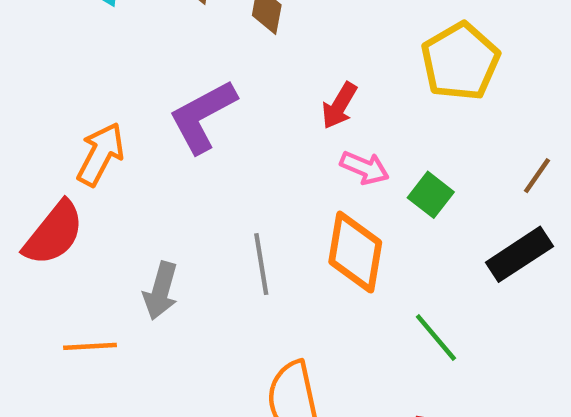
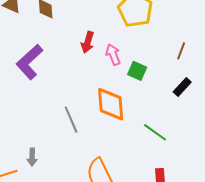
pink arrow: (365, 168) -> (113, 55), moved, turned -120
black rectangle: (519, 254) -> (182, 87), size x0.7
gray arrow: (161, 291) -> (32, 157), moved, size x0.7

